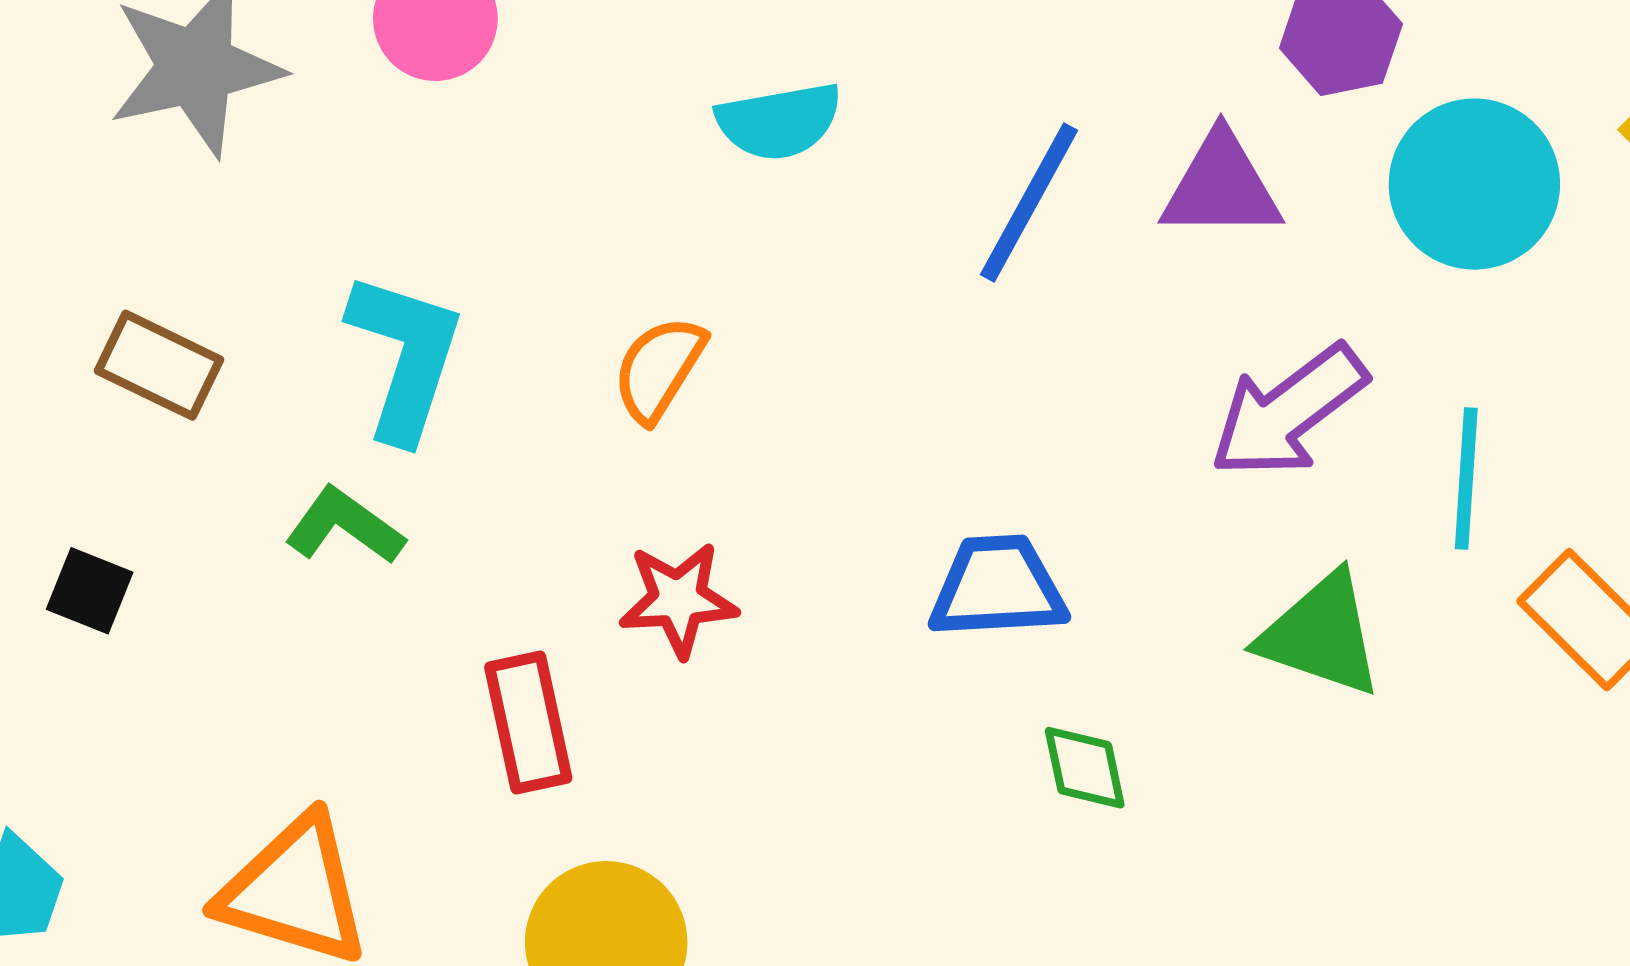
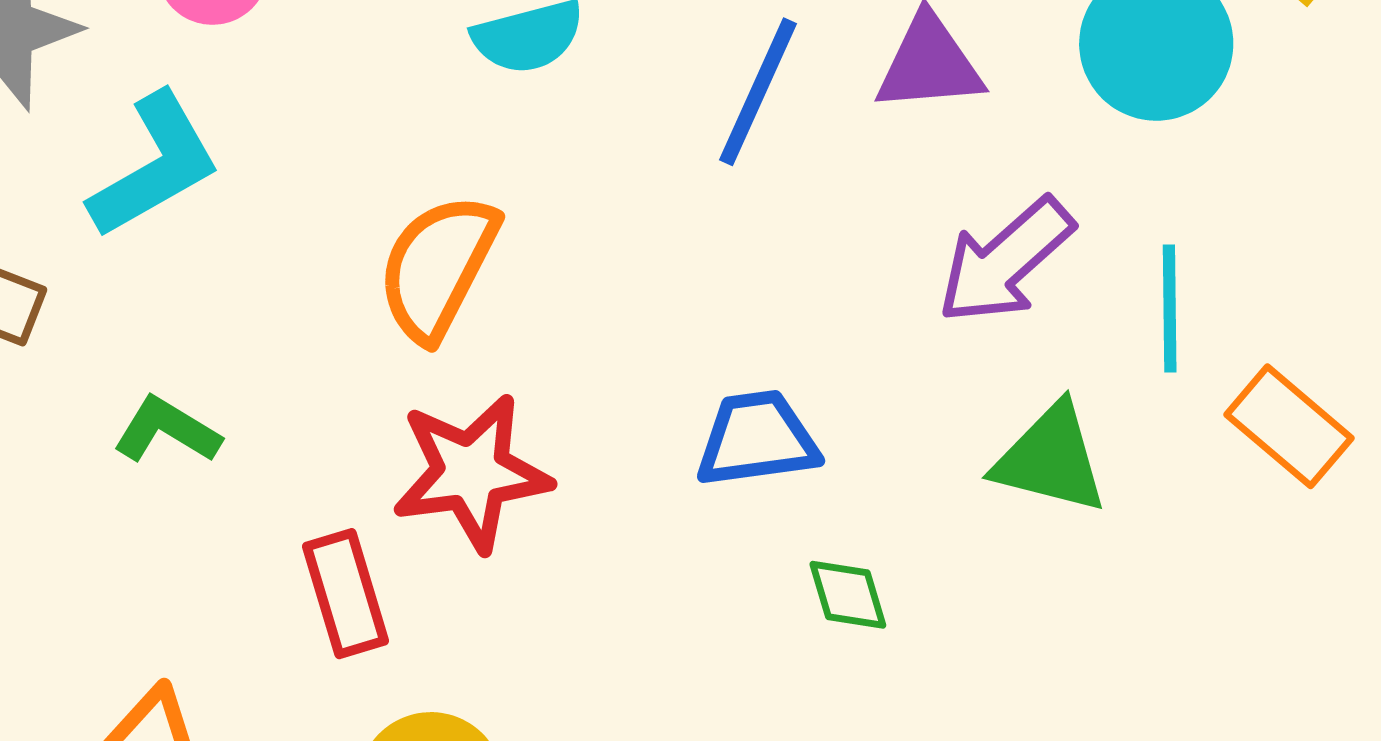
cyan L-shape: (405, 356) -> (155, 166), moved, turned 47
orange semicircle: (659, 369) -> (438, 267), size x1.5
red star: (678, 599) -> (471, 473), size x1.5

